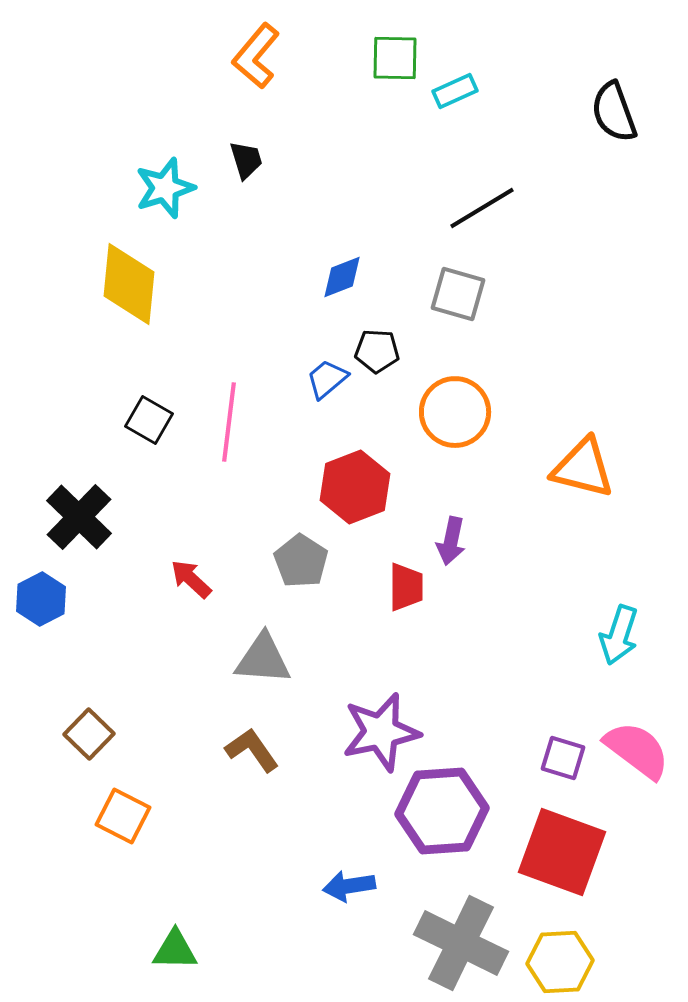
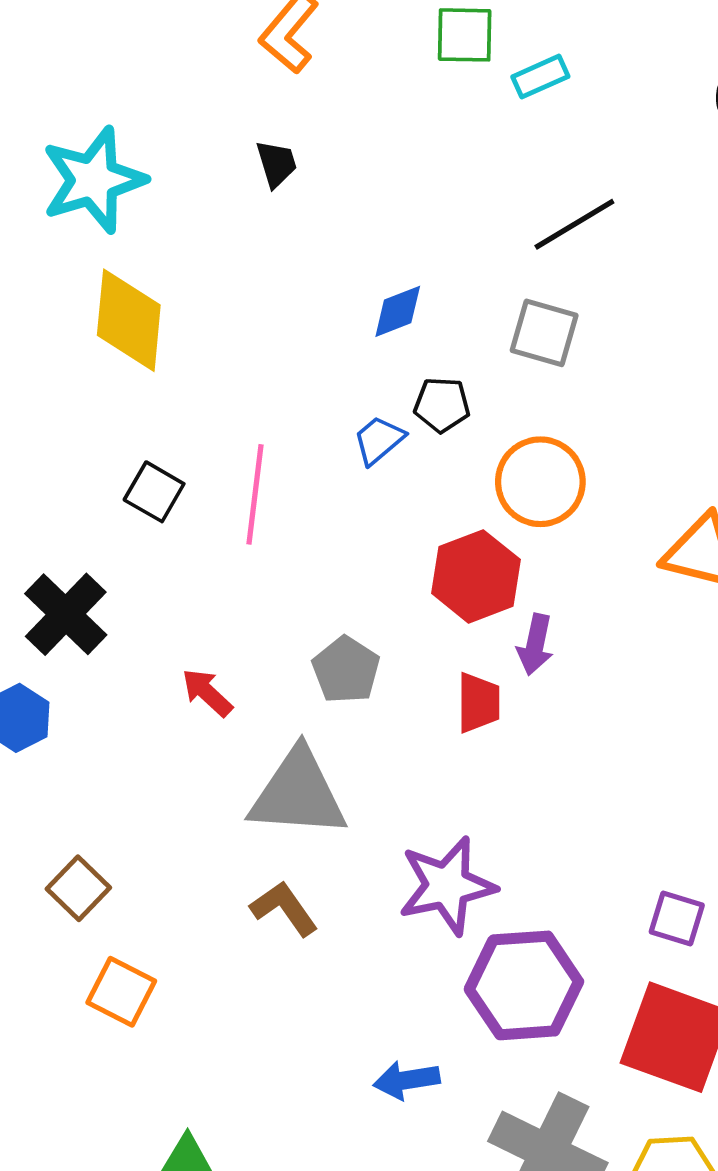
cyan star: (165, 188) -> (94, 180), moved, size x1.4
red hexagon: (355, 487) -> (476, 576), moved
gray triangle: (263, 659) -> (298, 794), size x1.4

